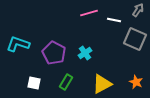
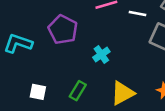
purple pentagon: (54, 53) -> (63, 30), moved

